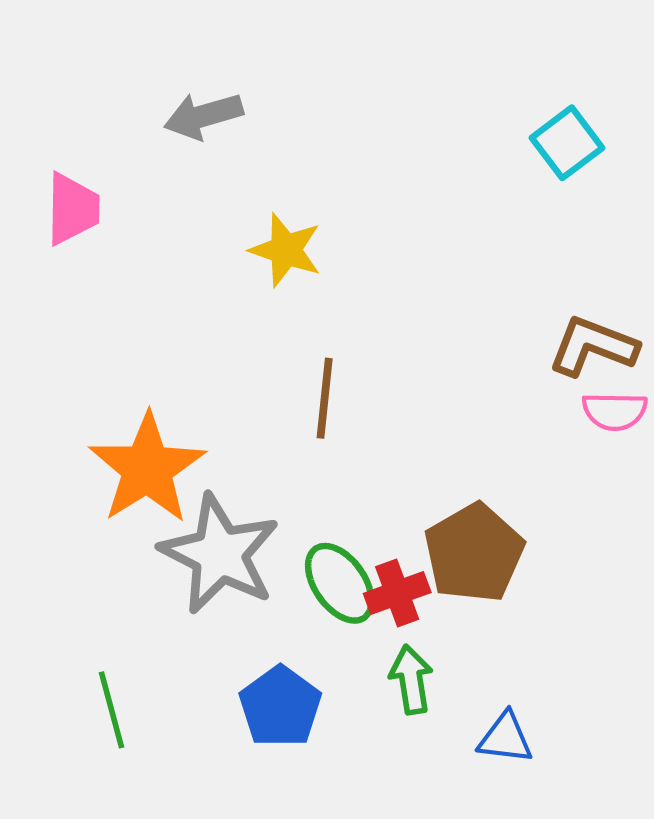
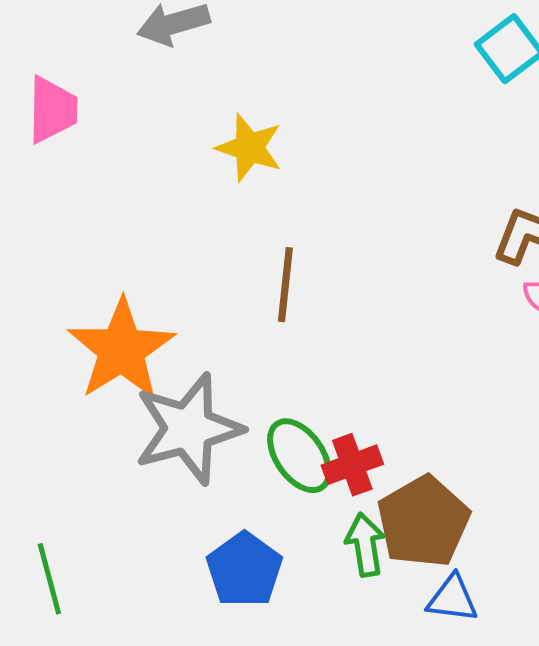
brown pentagon: (474, 553) -> (423, 522), moved
gray star: (220, 554) -> (188, 429), turned 30
green line: (111, 710) -> (49, 579), moved

